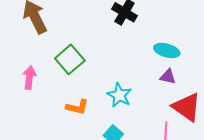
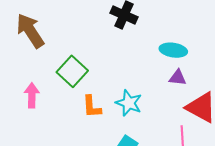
orange L-shape: (77, 107) -> (92, 107), moved, turned 80

